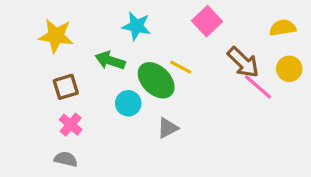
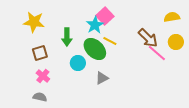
pink square: (207, 21) -> (105, 16), moved
cyan star: (136, 26) -> (95, 25), moved, turned 30
green arrow: (110, 61) -> (67, 37), turned -108

